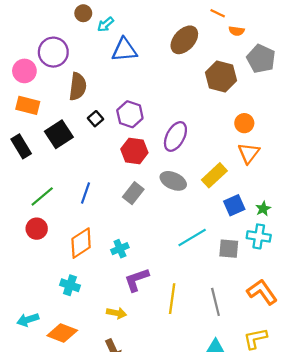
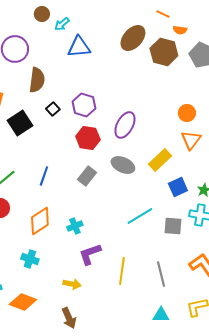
brown hexagon: (221, 77) -> (164, 52), moved

